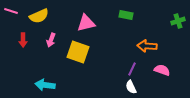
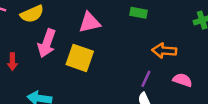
red arrow: (23, 40) -> (12, 62), moved
pink arrow: (51, 40) -> (47, 43), size x1.6

